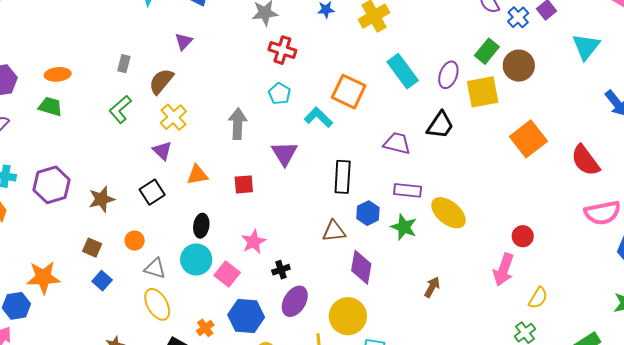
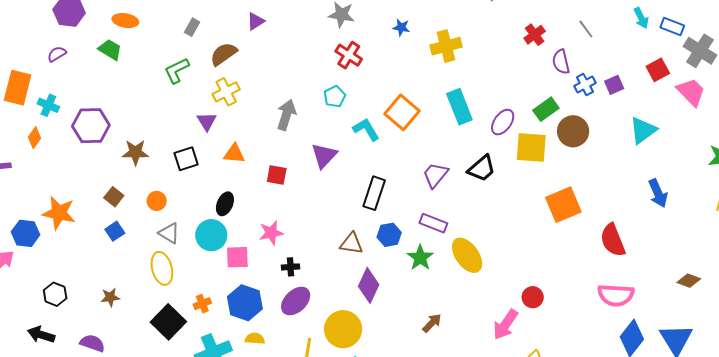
purple trapezoid: (397, 143) -> (435, 175), turned -80
pink square: (227, 274) -> (237, 257), turned 35

